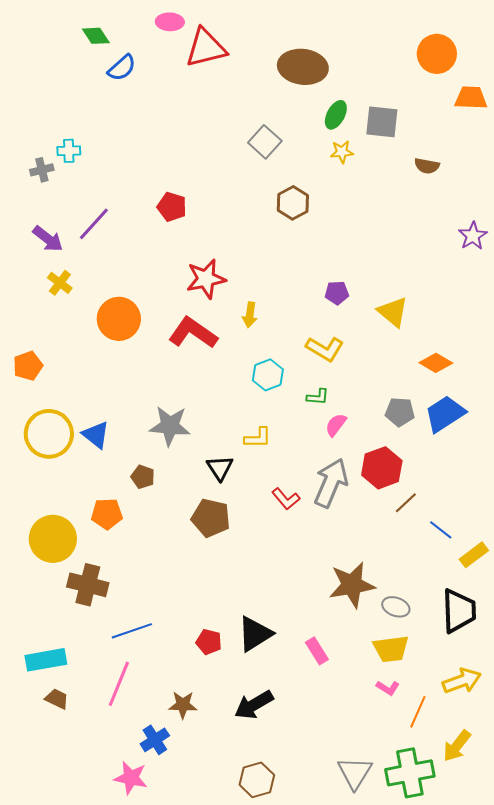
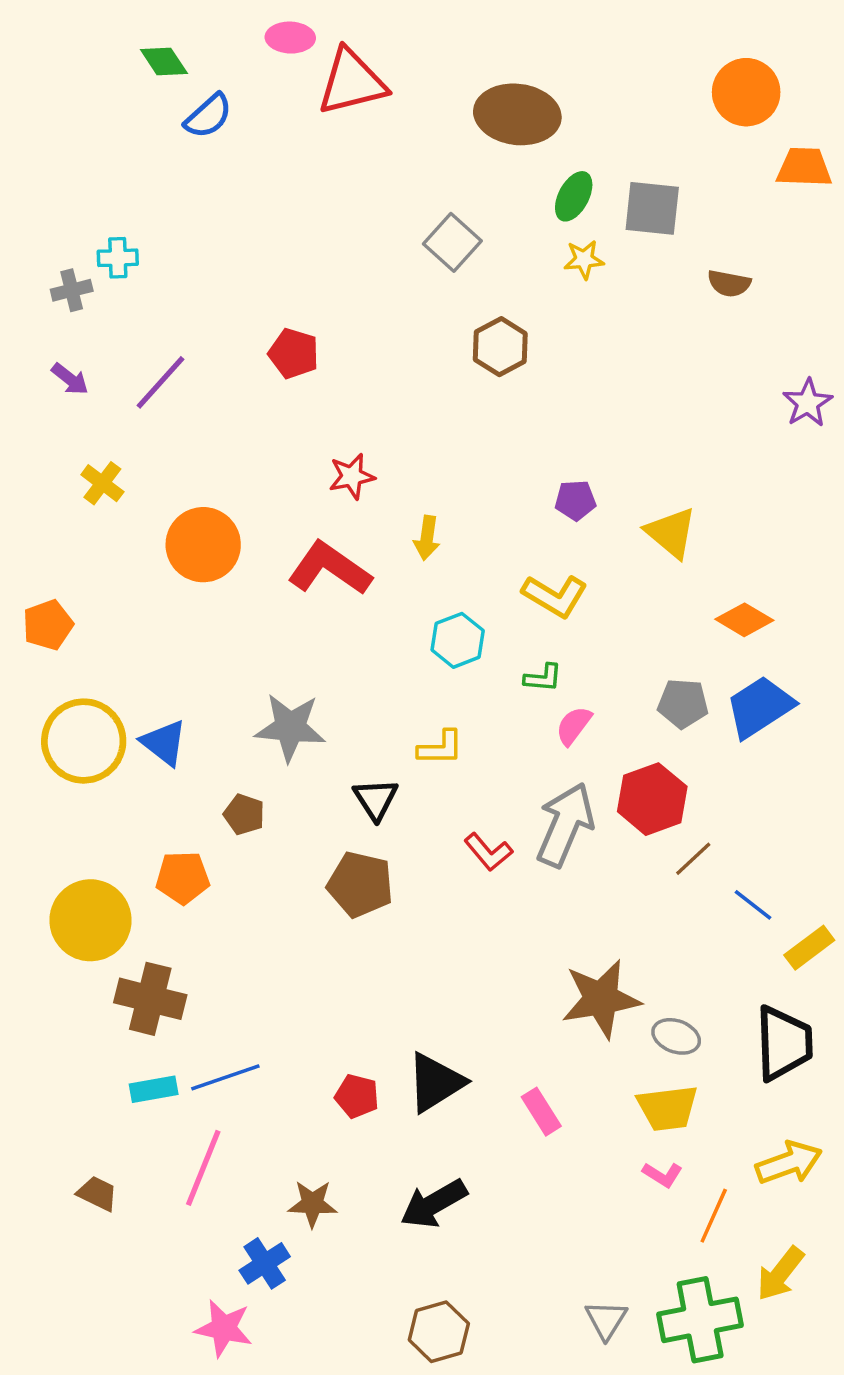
purple arrow: (48, 239) -> (70, 379), moved, size x0.7
red star: (206, 279) -> (352, 476), size x0.7
cyan rectangle: (46, 660) -> (154, 1089), moved, size x0.7
gray triangle: (355, 773) -> (606, 1320), size x0.7

